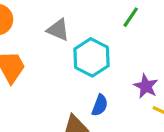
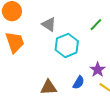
blue semicircle: (100, 105) -> (79, 83), moved

